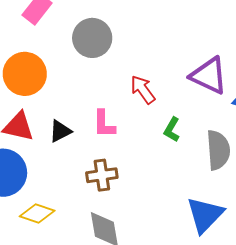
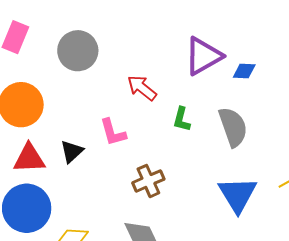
purple triangle: (209, 76) -> (203, 56), turned -39
brown cross: (102, 175) -> (148, 181), moved

